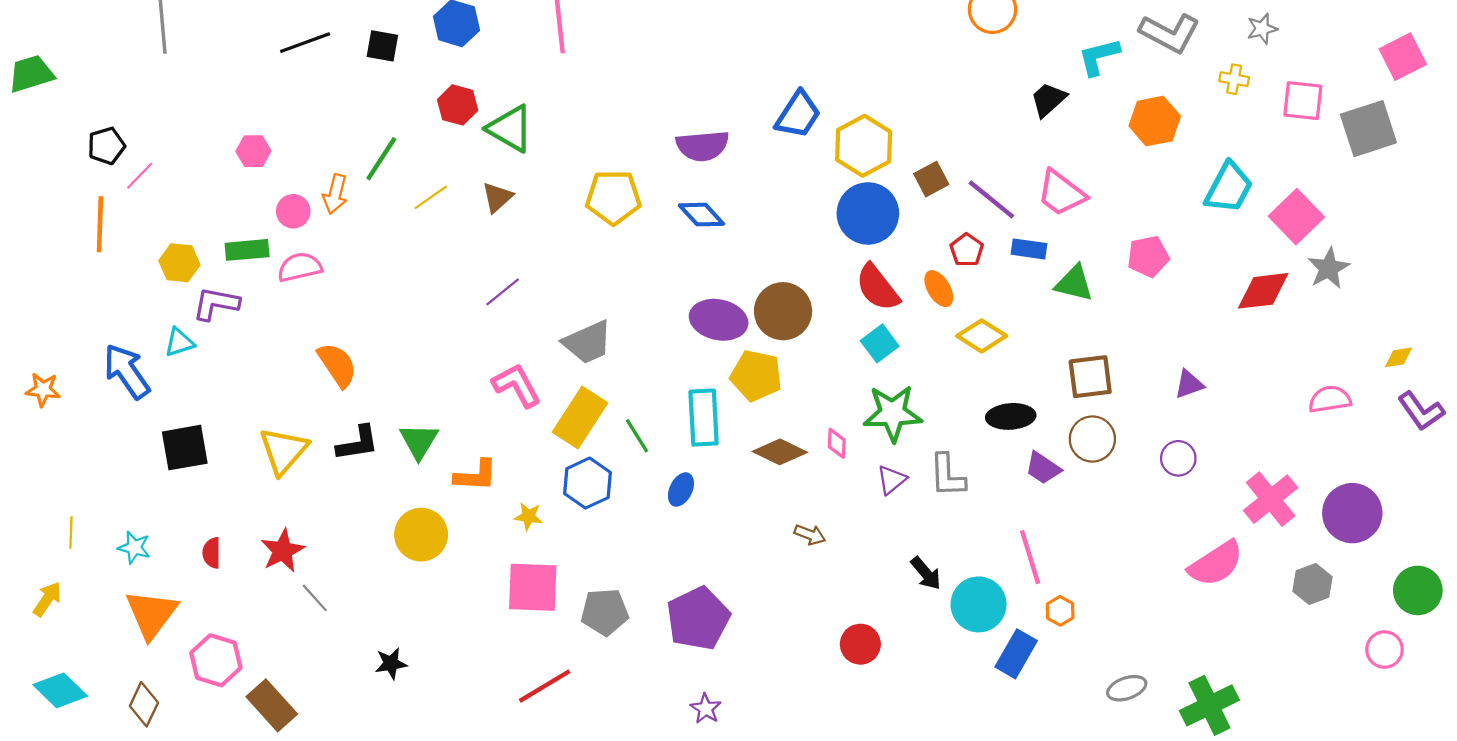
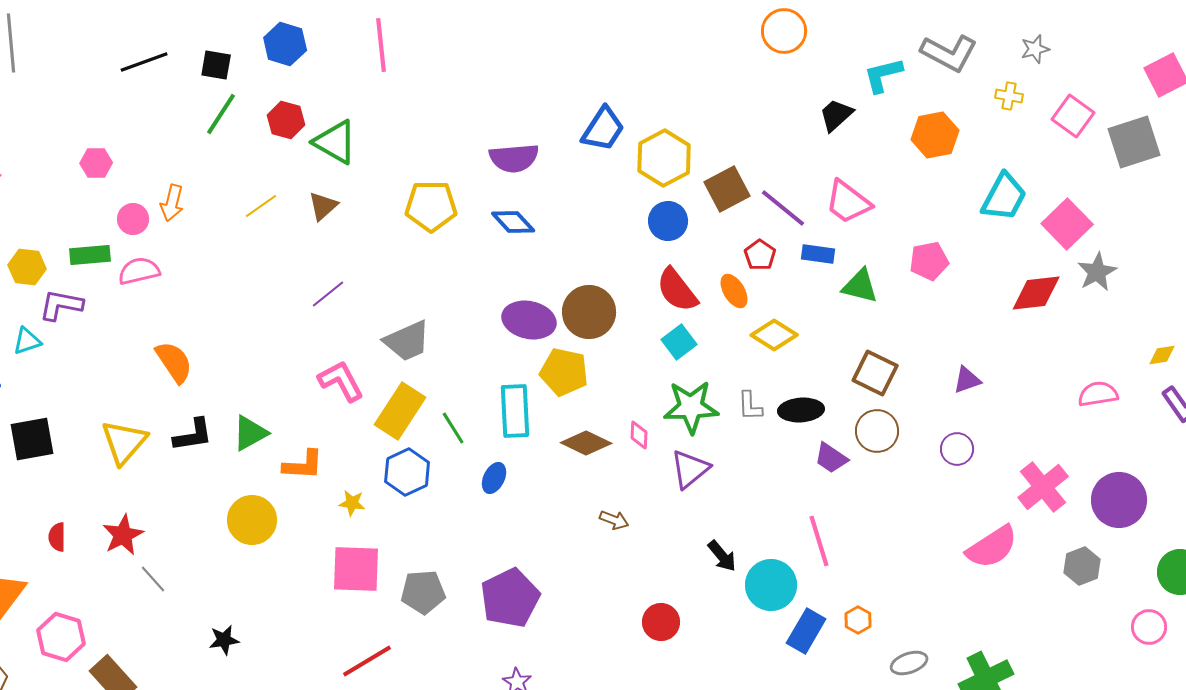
pink square: (1303, 101) -> (1073, 116), turned 30
green line: (381, 159) -> (221, 114), moved
brown square: (931, 179) -> (727, 189), size x1.4
blue circle: (868, 213) -> (668, 221), size x0.7
brown square: (1090, 377) -> (875, 373), turned 33
green triangle: (419, 441) -> (250, 433), turned 30
gray L-shape: (947, 476) -> (750, 406), moved, size x0.7
purple triangle: (892, 480) -> (690, 469), size x1.4
orange hexagon: (1060, 611) -> (858, 620), moved

